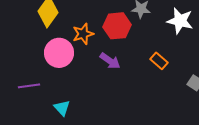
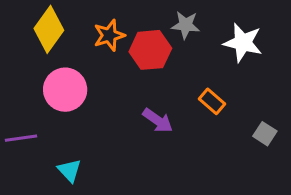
orange star: (83, 34) -> (109, 35), moved
purple arrow: (110, 61) -> (158, 120), moved

